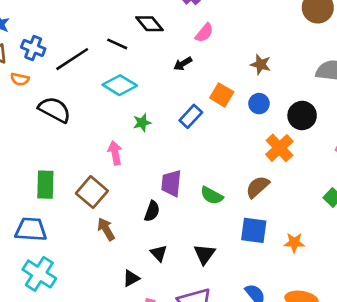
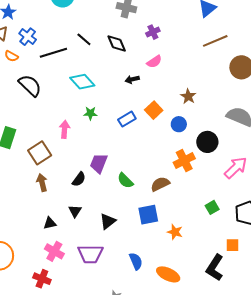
black line: (117, 44) -> (84, 39), moved
blue square: (254, 230) -> (148, 215), turned -35

